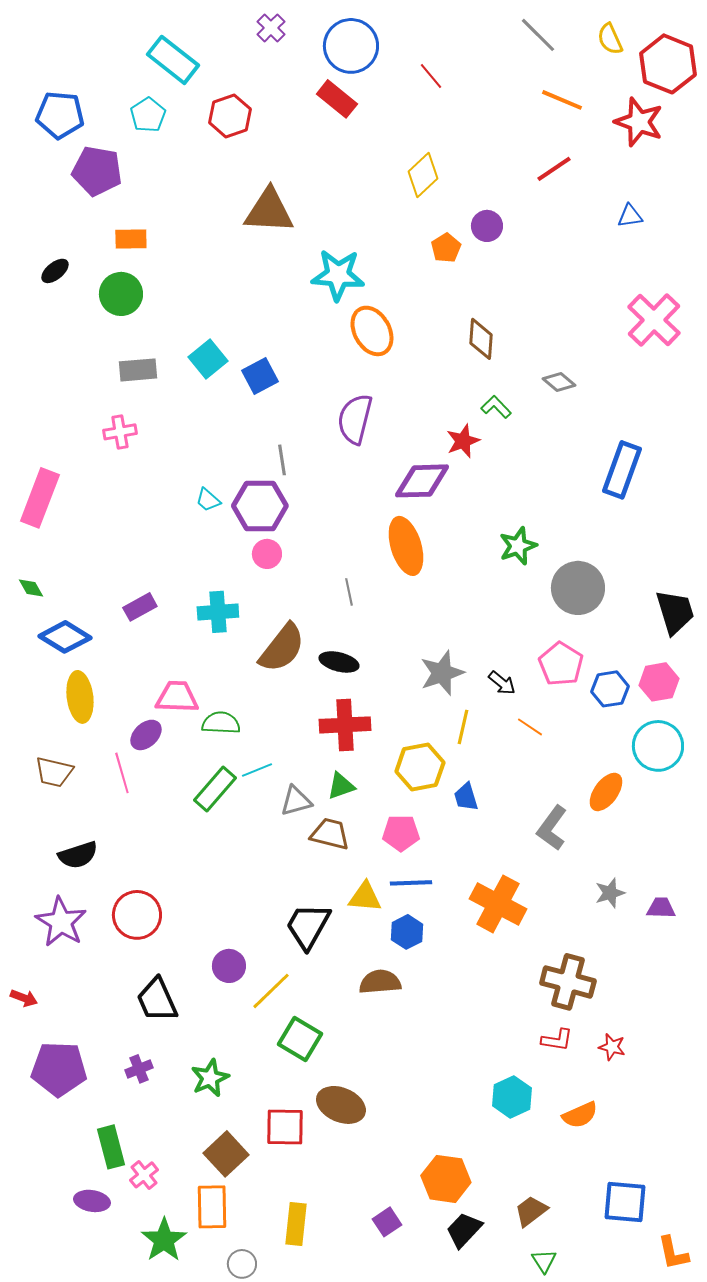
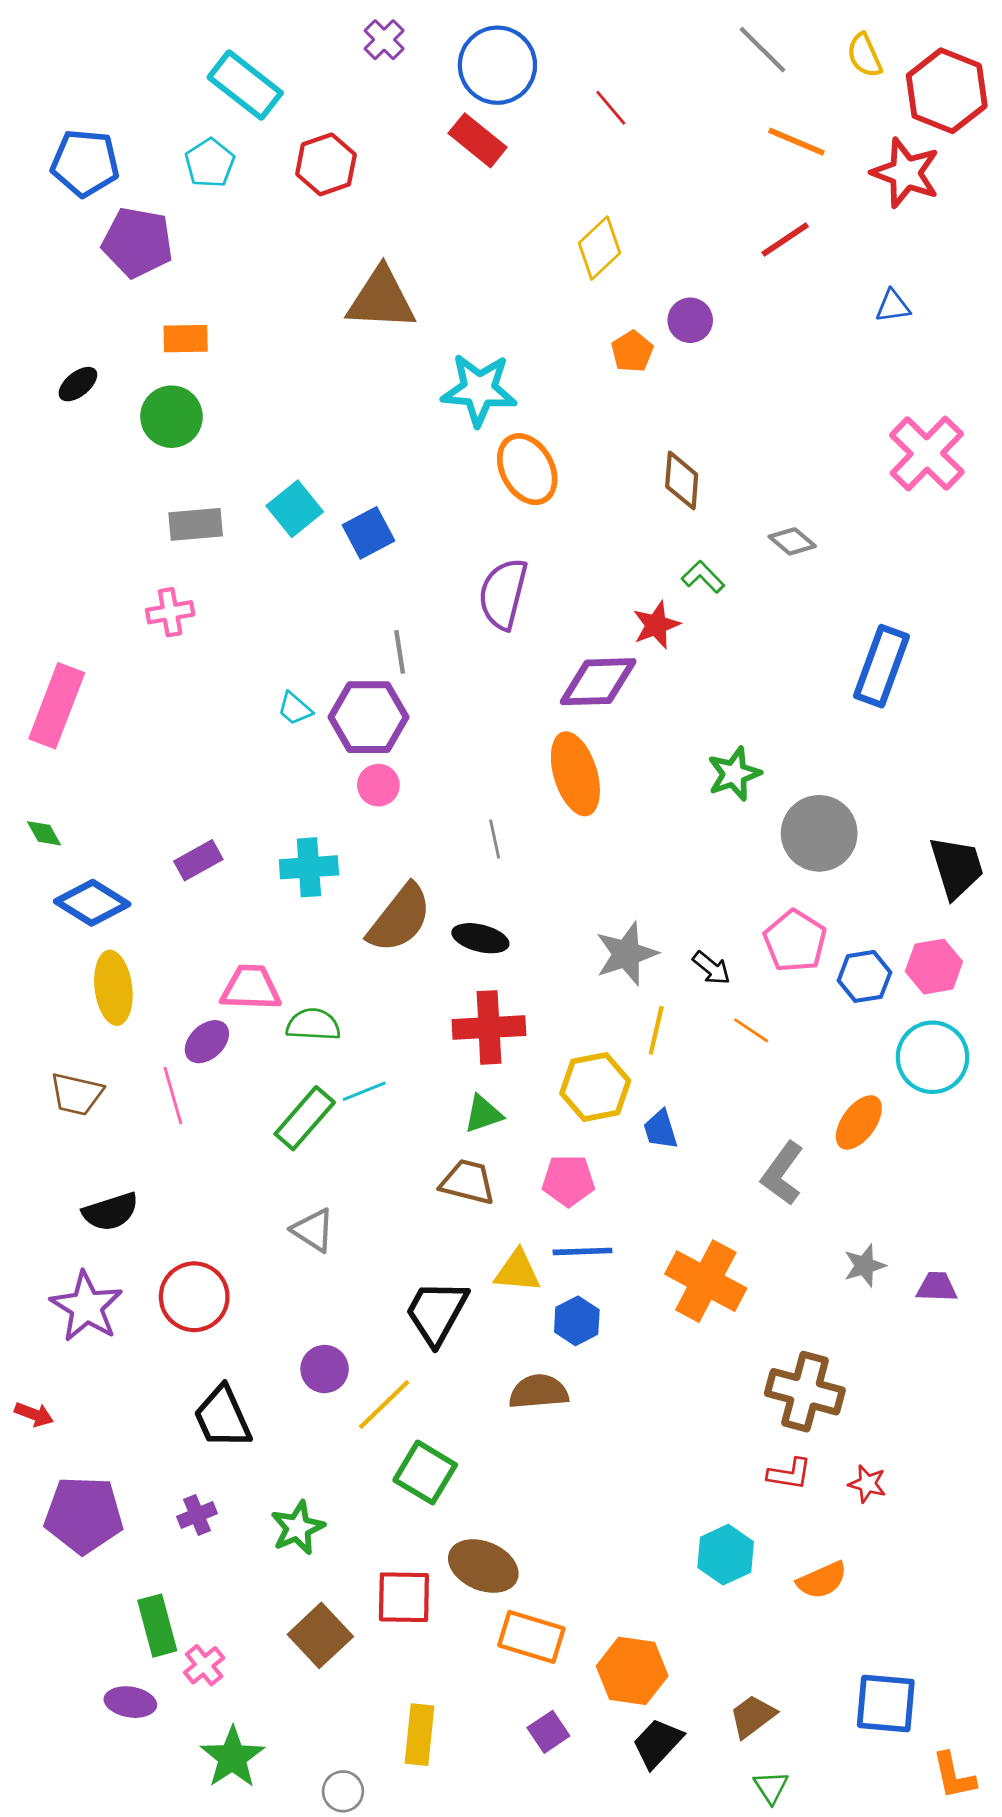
gray triangle: (296, 801) -> (313, 1230), moved, turned 48
orange rectangle: (212, 1207) -> (531, 1637), moved, turned -72

